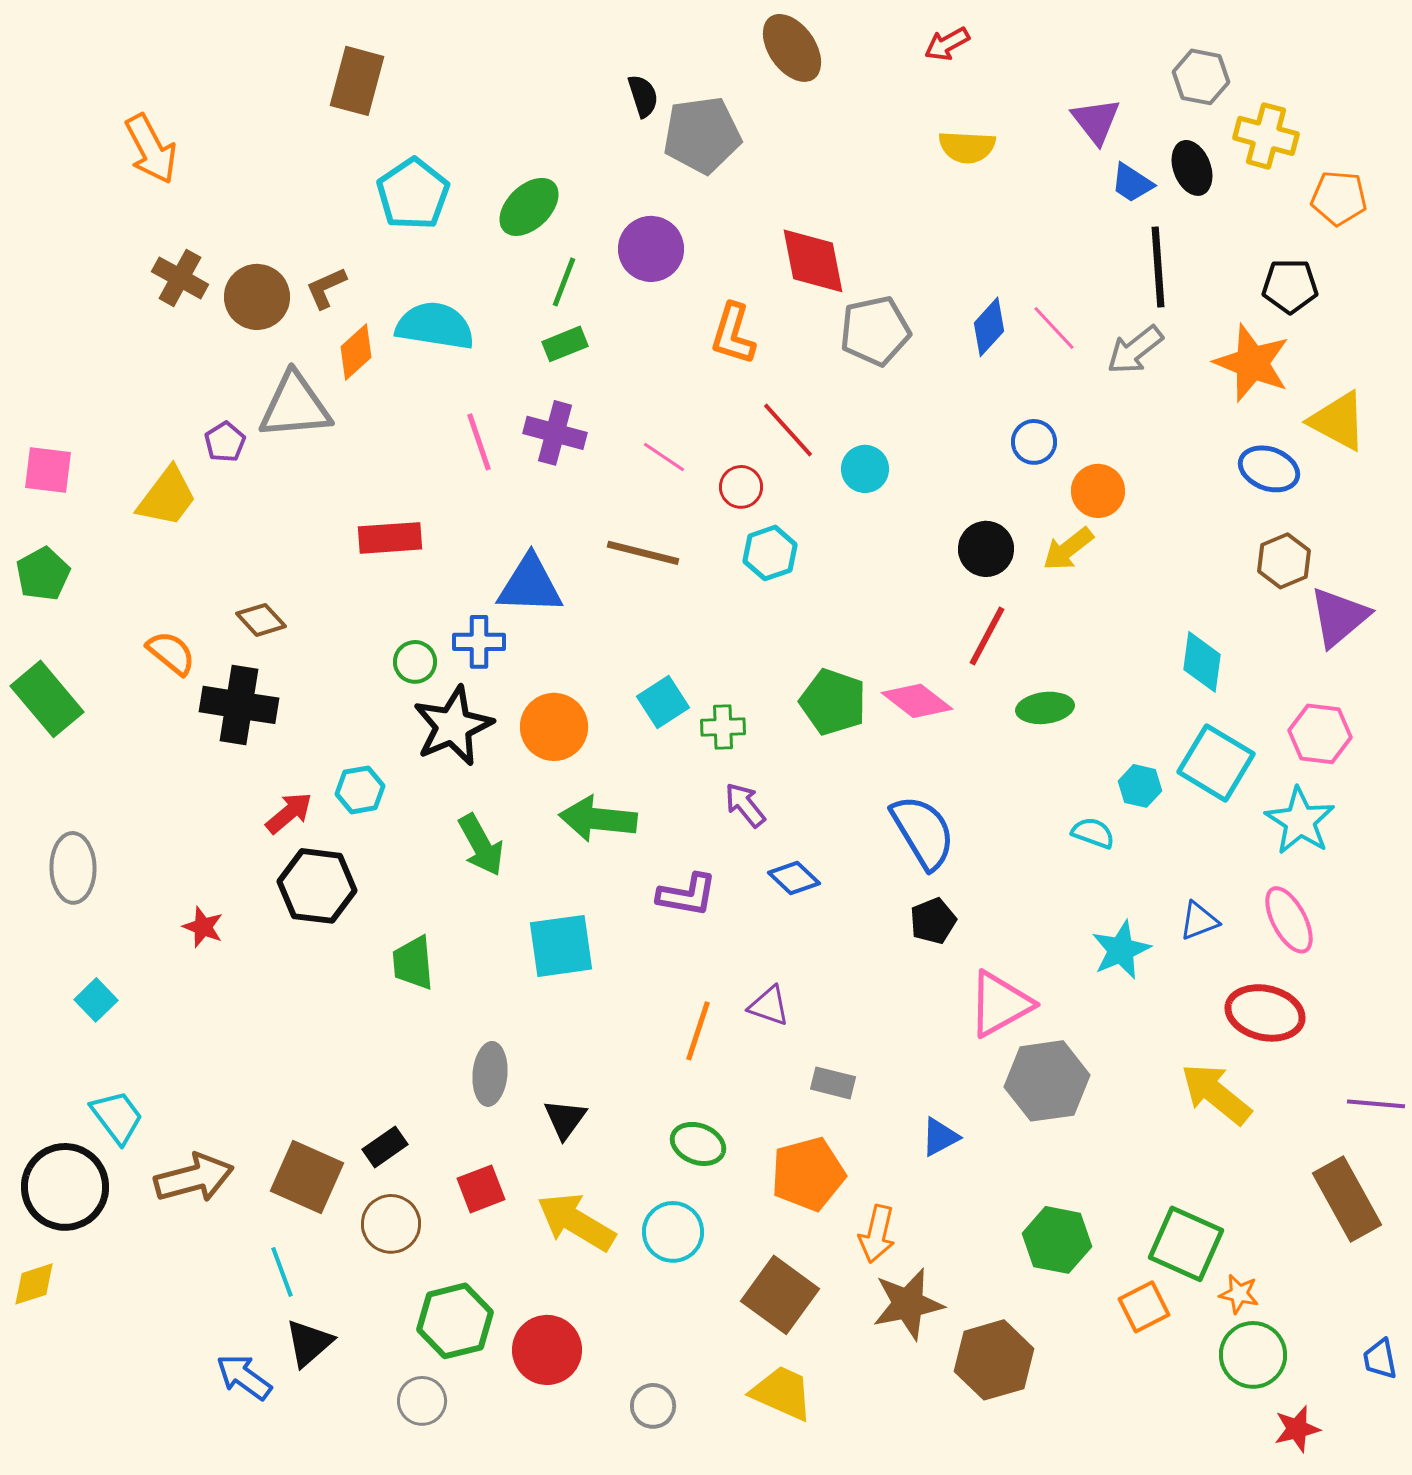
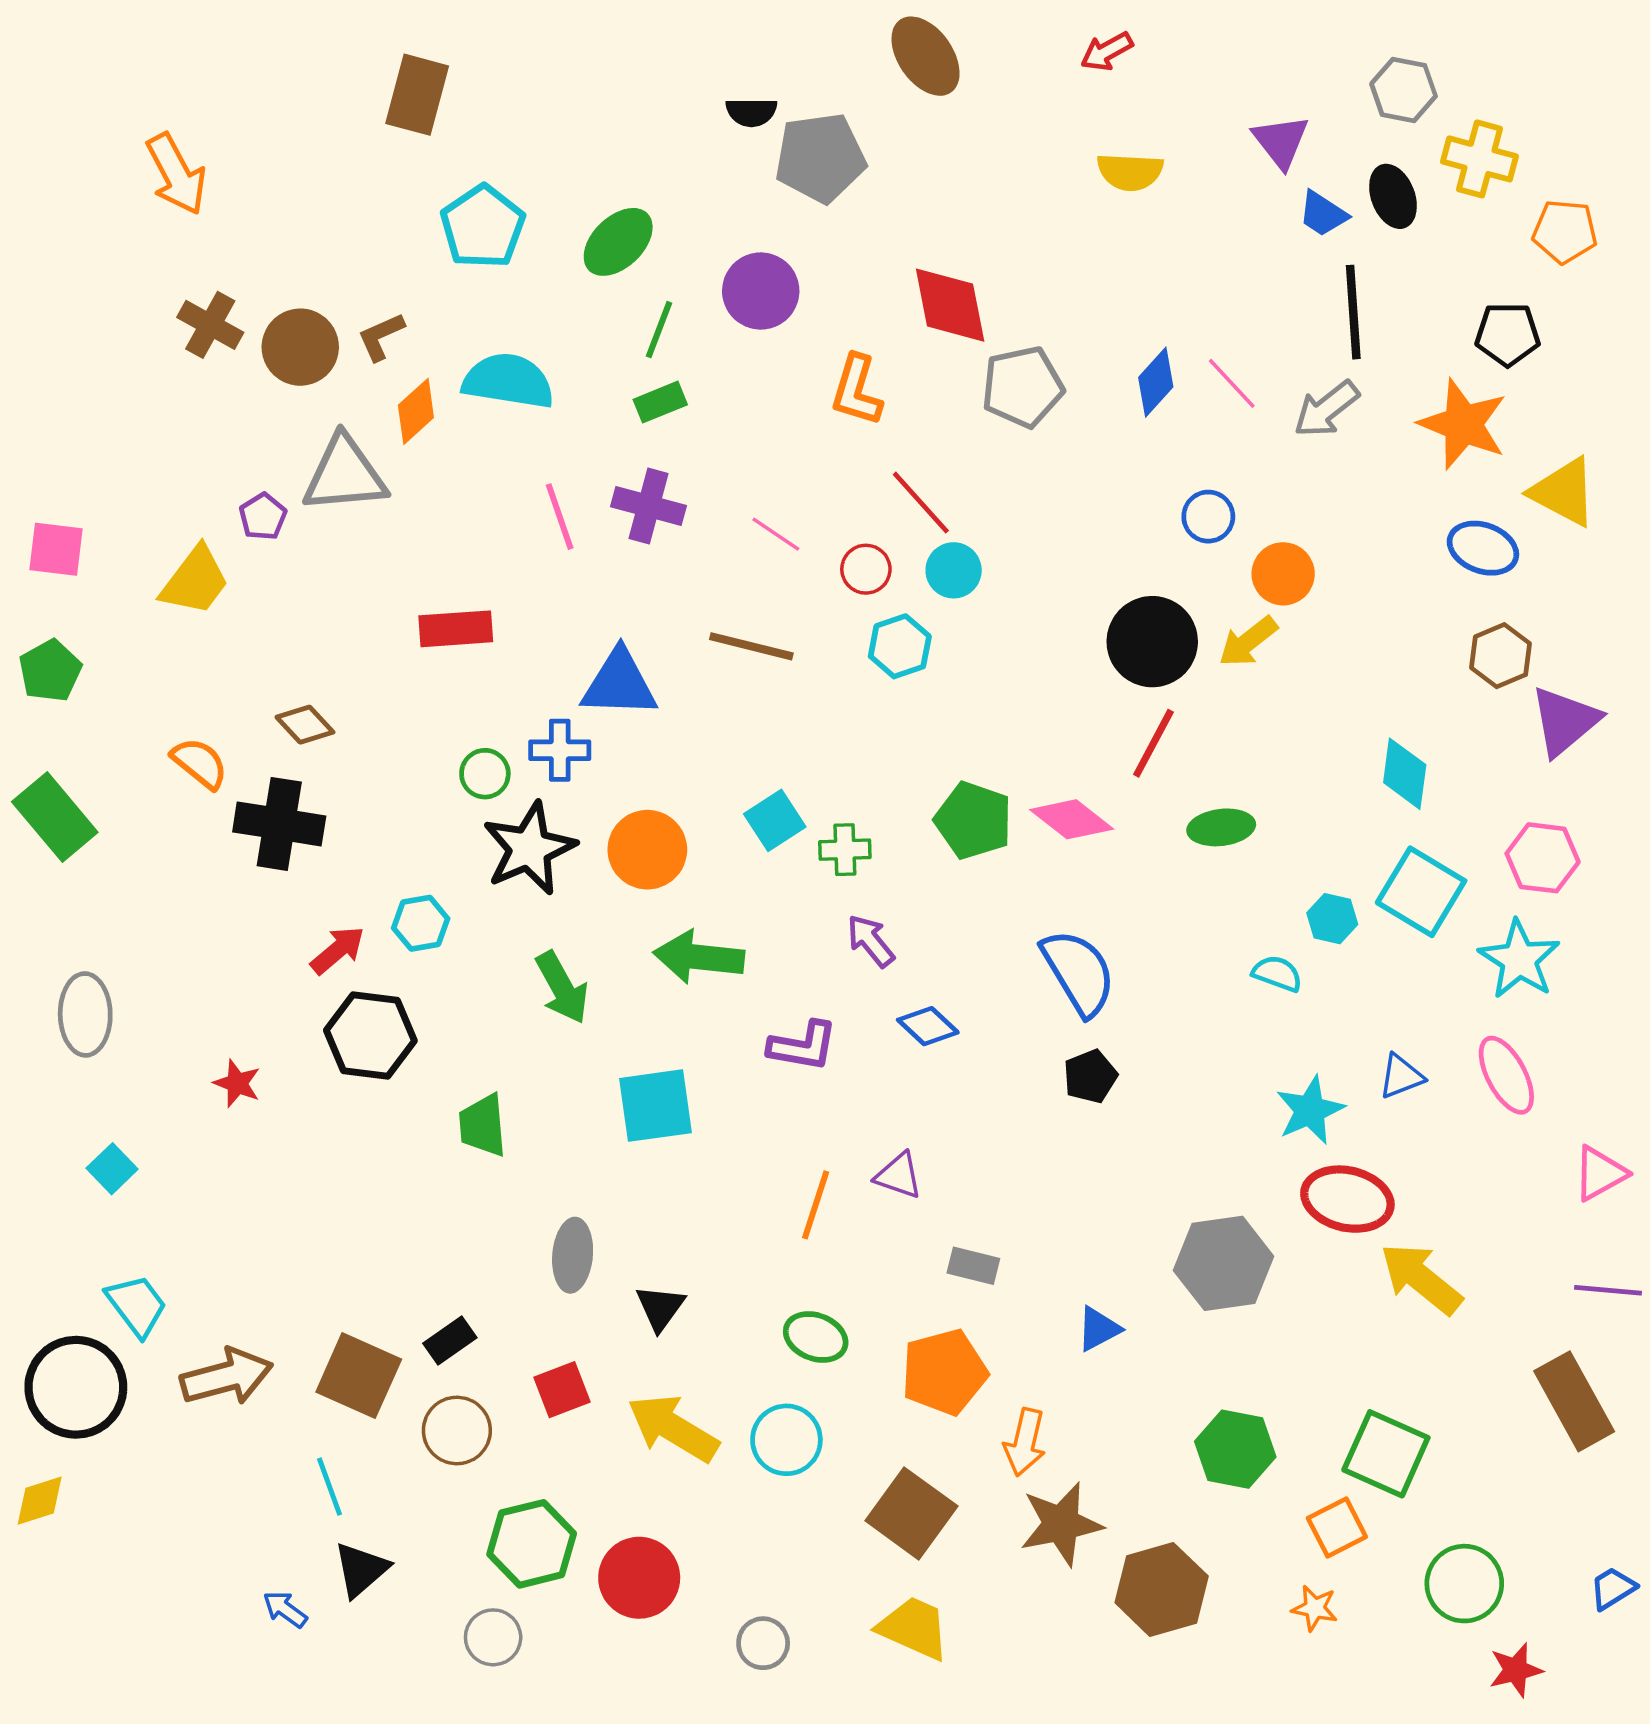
black semicircle: (643, 96) -> (751, 112), turned 108
cyan circle: (865, 469) -> (954, 570), moved
black circle: (986, 549) -> (1152, 642), size x1.4
pink triangle: (1000, 1004) -> (1600, 1173), moved, size x0.7
red ellipse: (1265, 1013) -> (1347, 1199), moved
orange star: (1239, 1294) -> (1315, 1608), moved
blue trapezoid: (1380, 1359) -> (1613, 1588), turned 69
blue arrow: (244, 1377) -> (285, 1609), size x0.7

